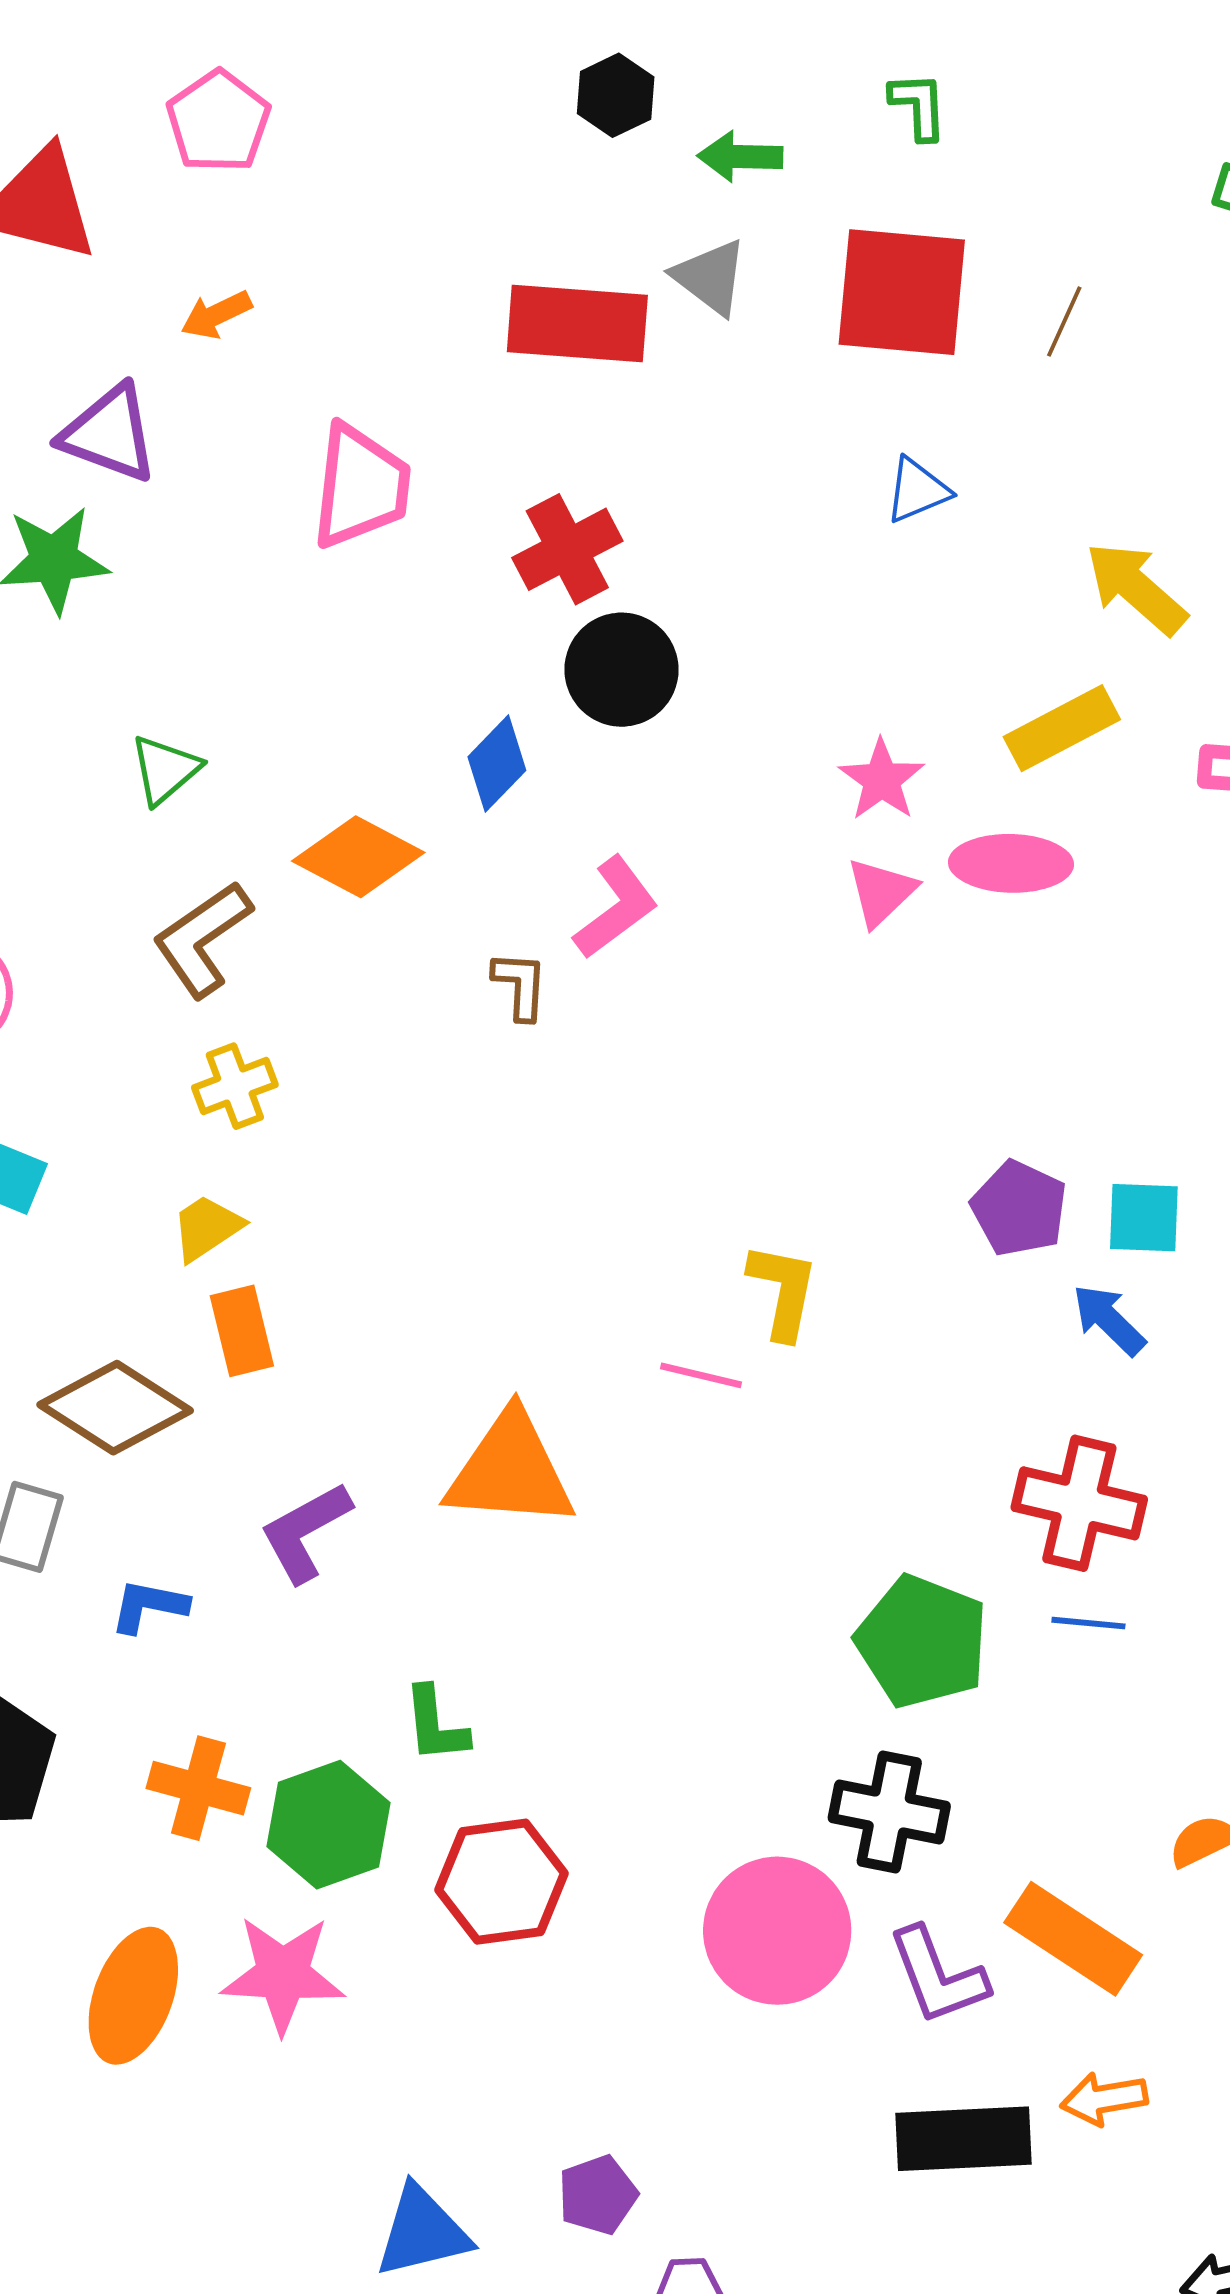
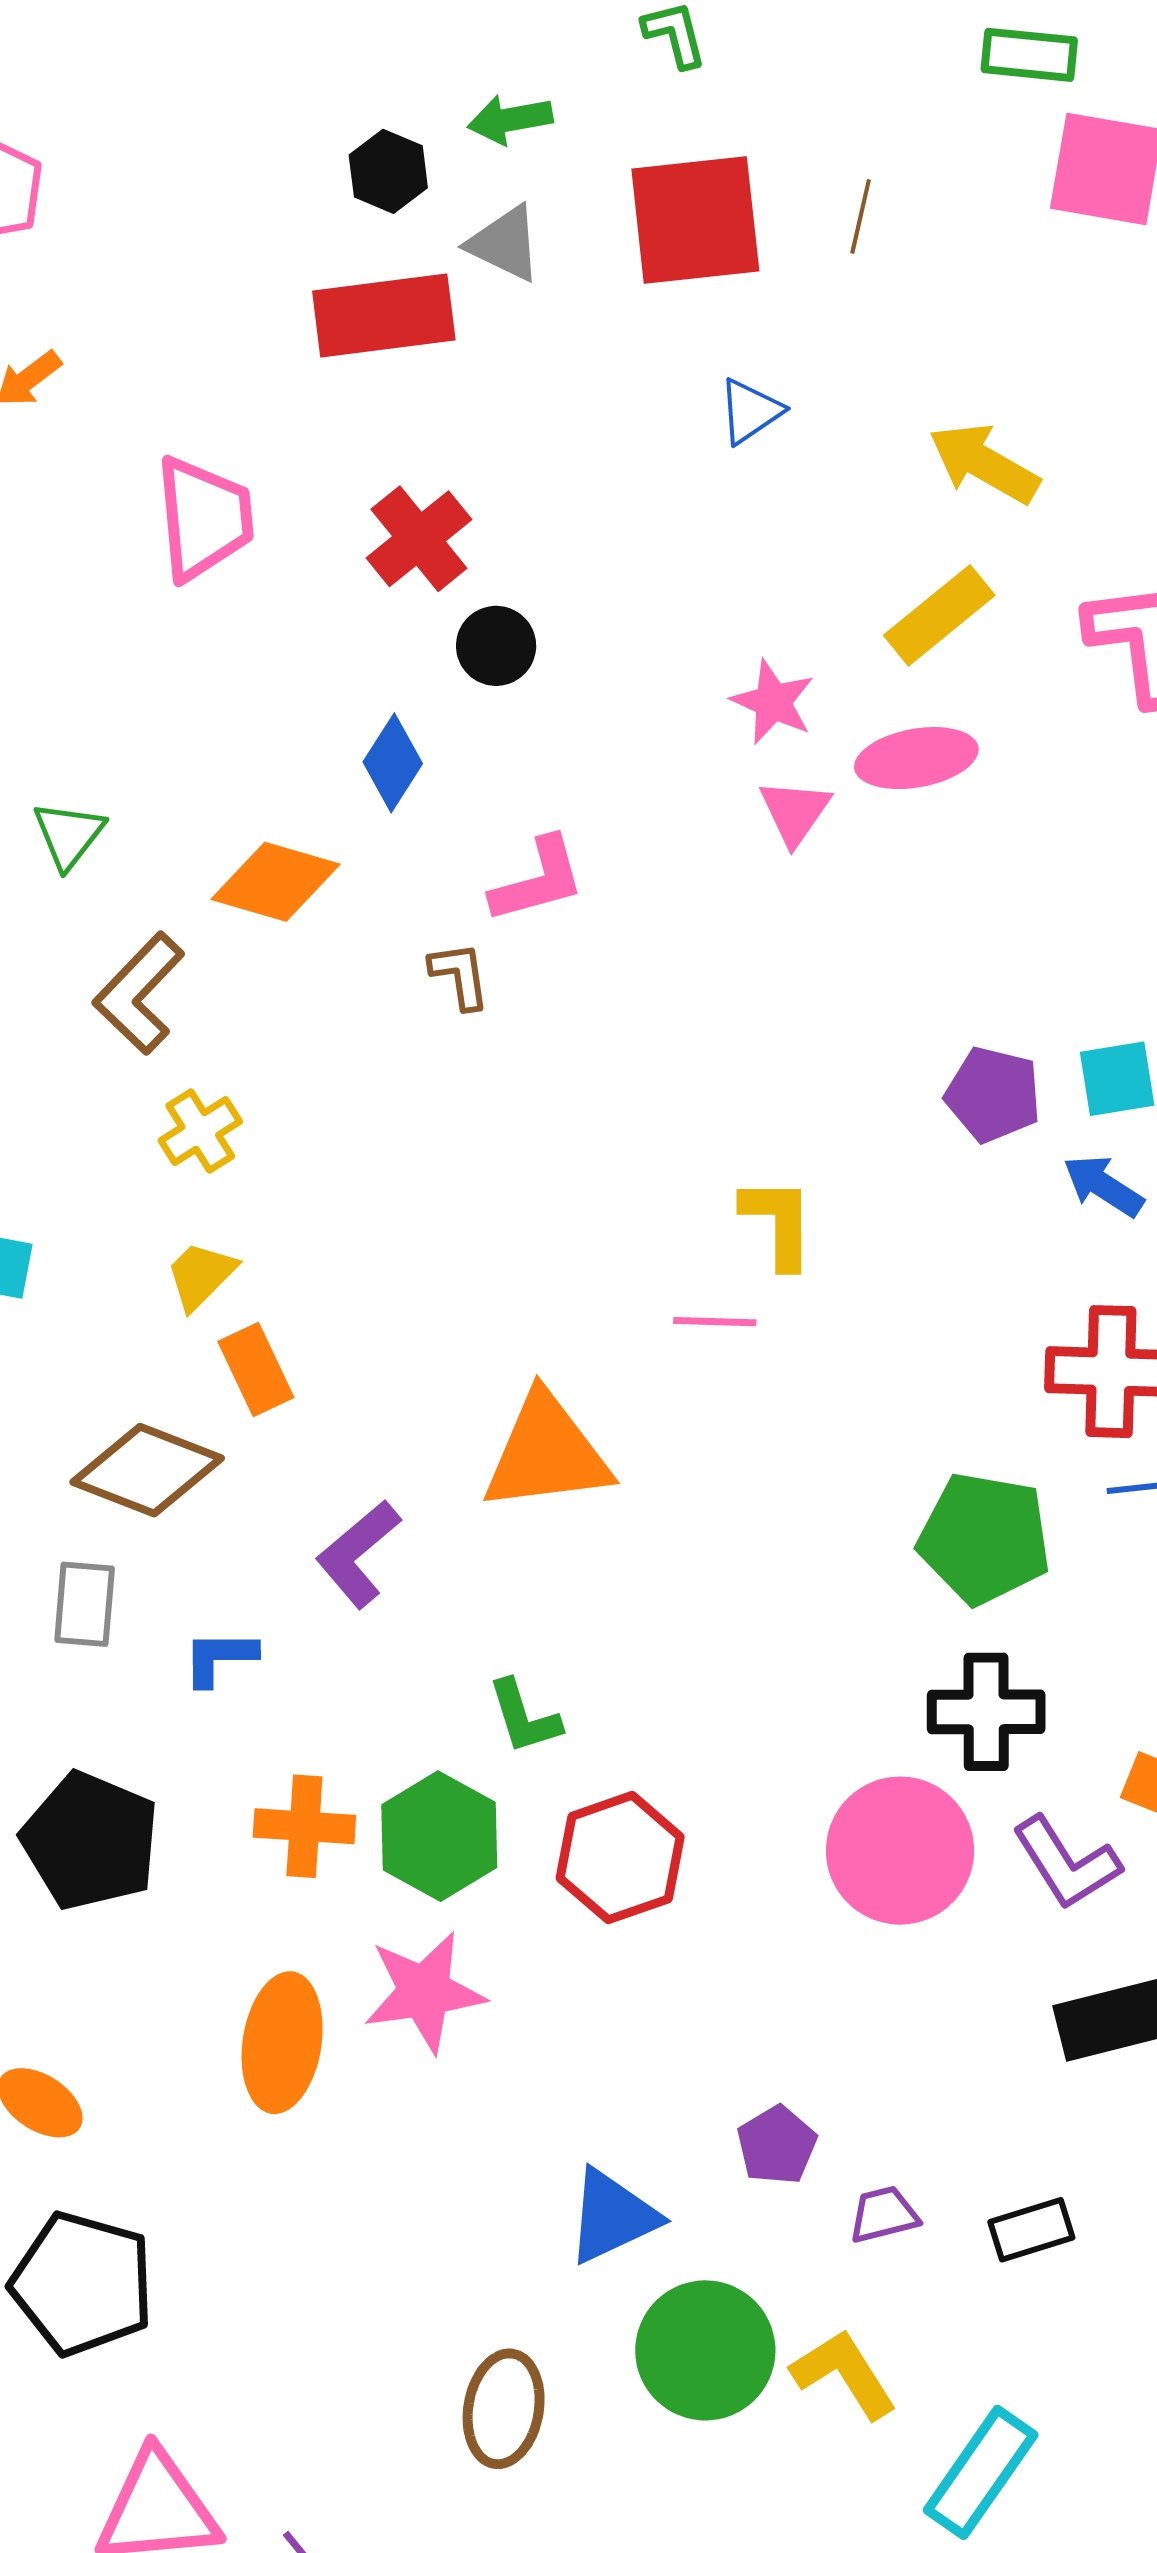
black hexagon: (616, 95) -> (388, 171), moved
black circle: (622, 670) -> (496, 646), size x0.7
pink L-shape: (616, 908) -> (538, 880), turned 33

